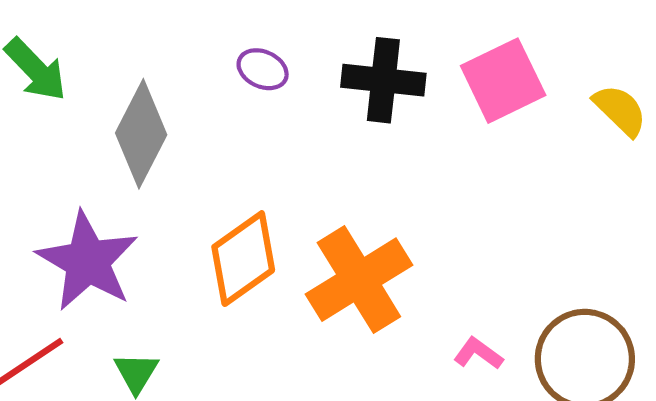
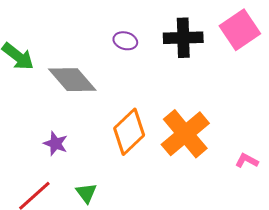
gray diamond: (141, 134) -> (72, 80), turned -60
purple star: (88, 261) -> (56, 144), size x0.5

